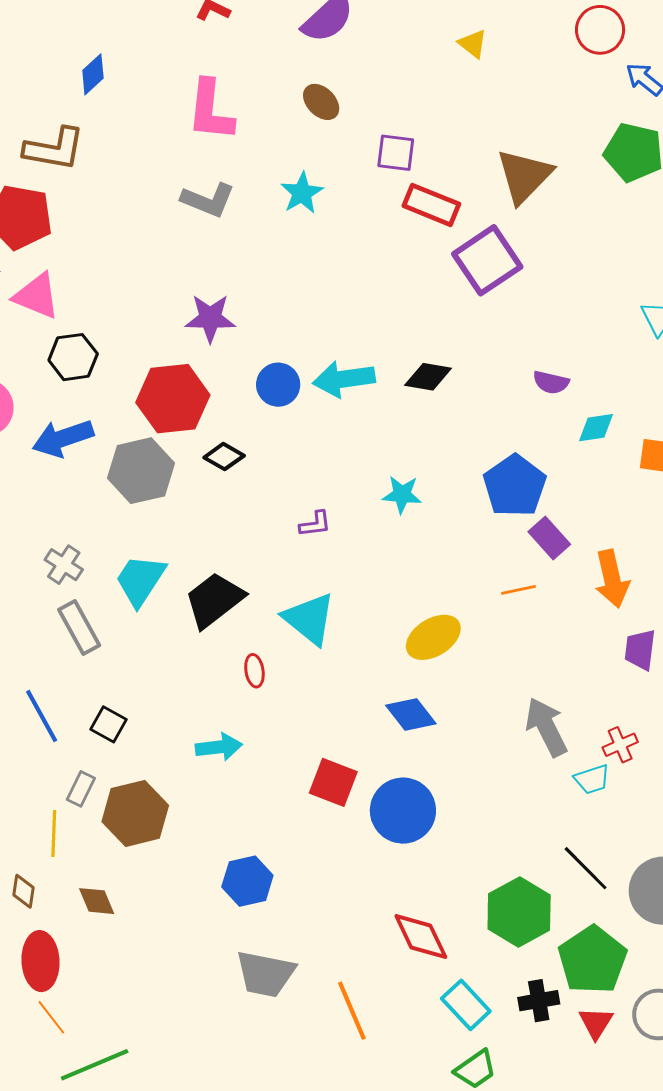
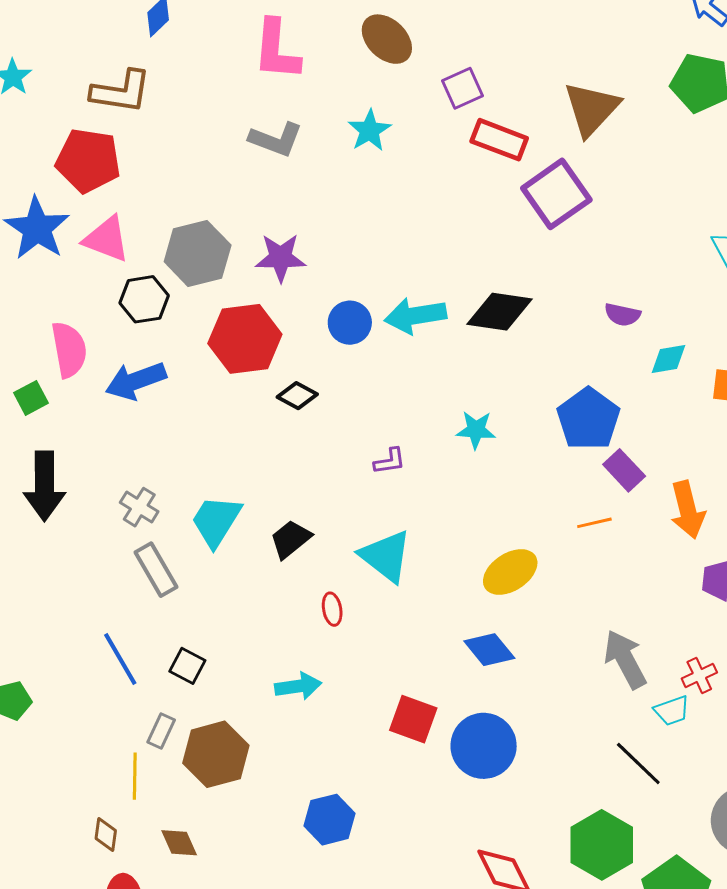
brown ellipse: (321, 102) -> (387, 39), size x1.4
purple square: (396, 153) -> (463, 88), turned -30
black diamond: (428, 377) -> (499, 312), size x1.4
gray hexagon: (141, 471) -> (198, 253), moved
black trapezoid: (214, 600) -> (290, 539), size x0.7
black line: (586, 868) -> (638, 763), moved

